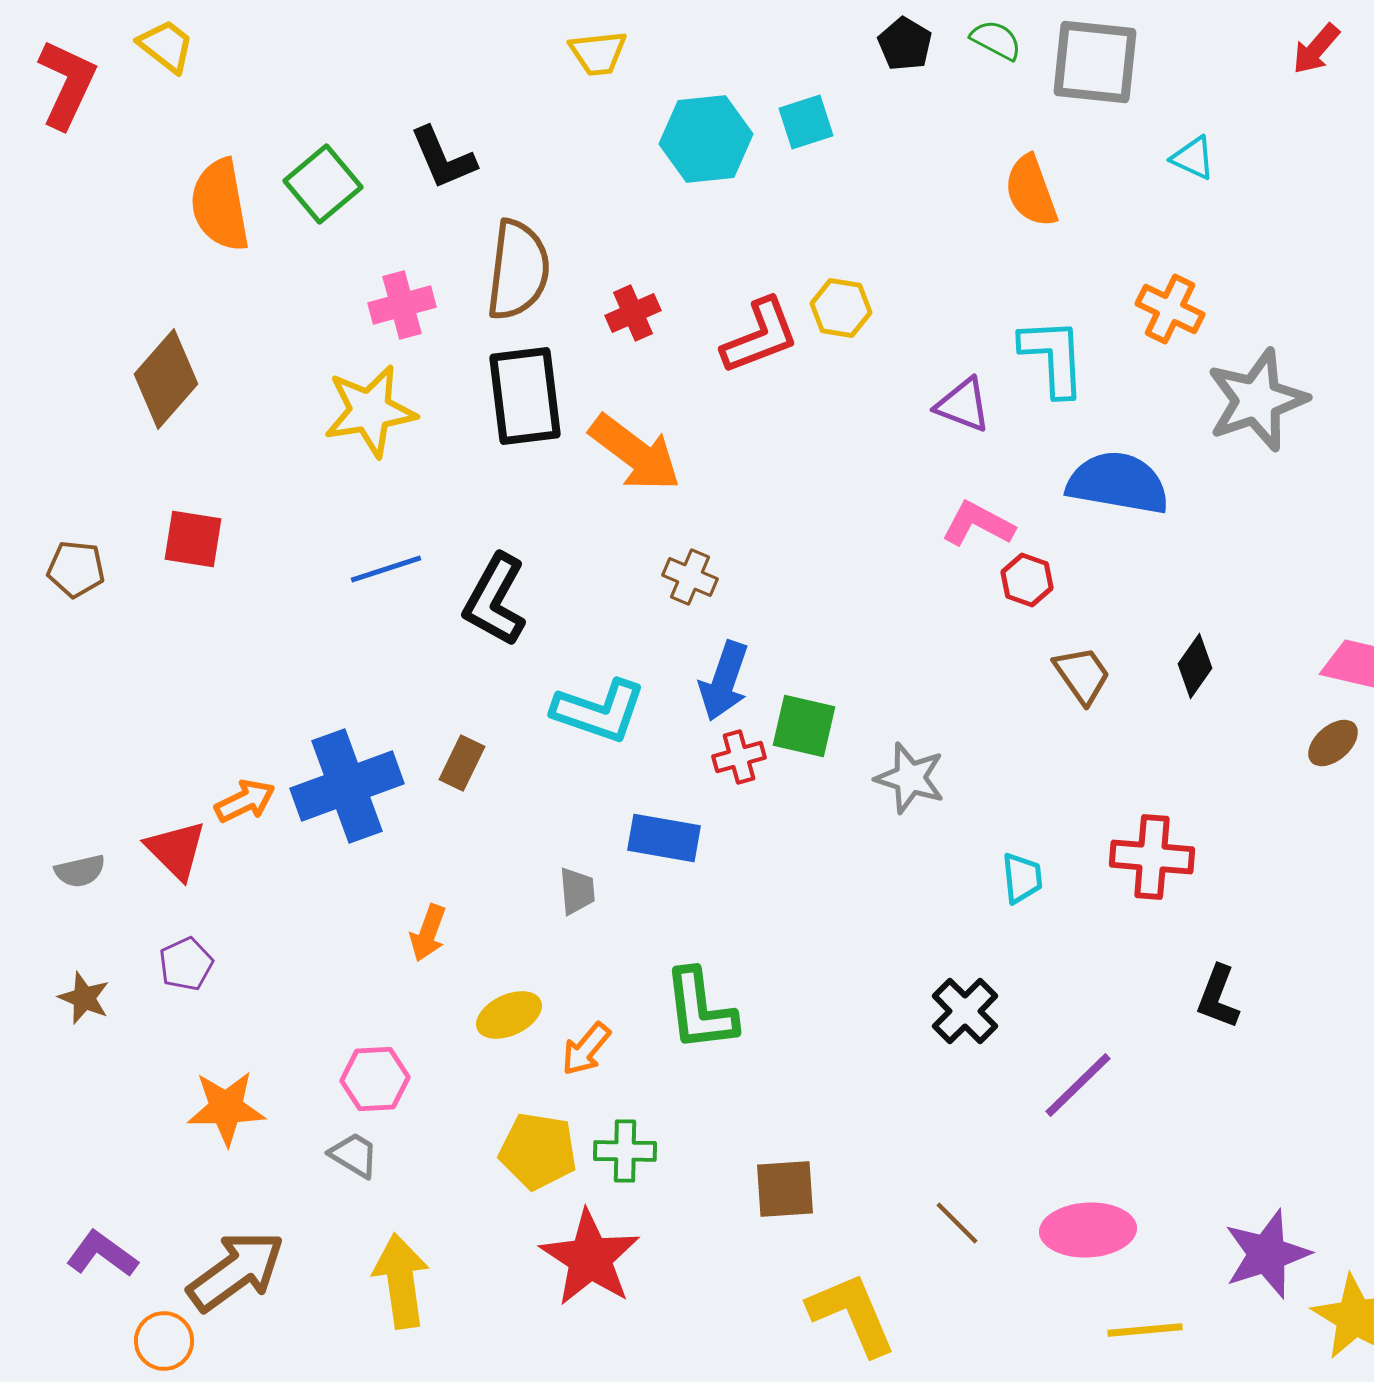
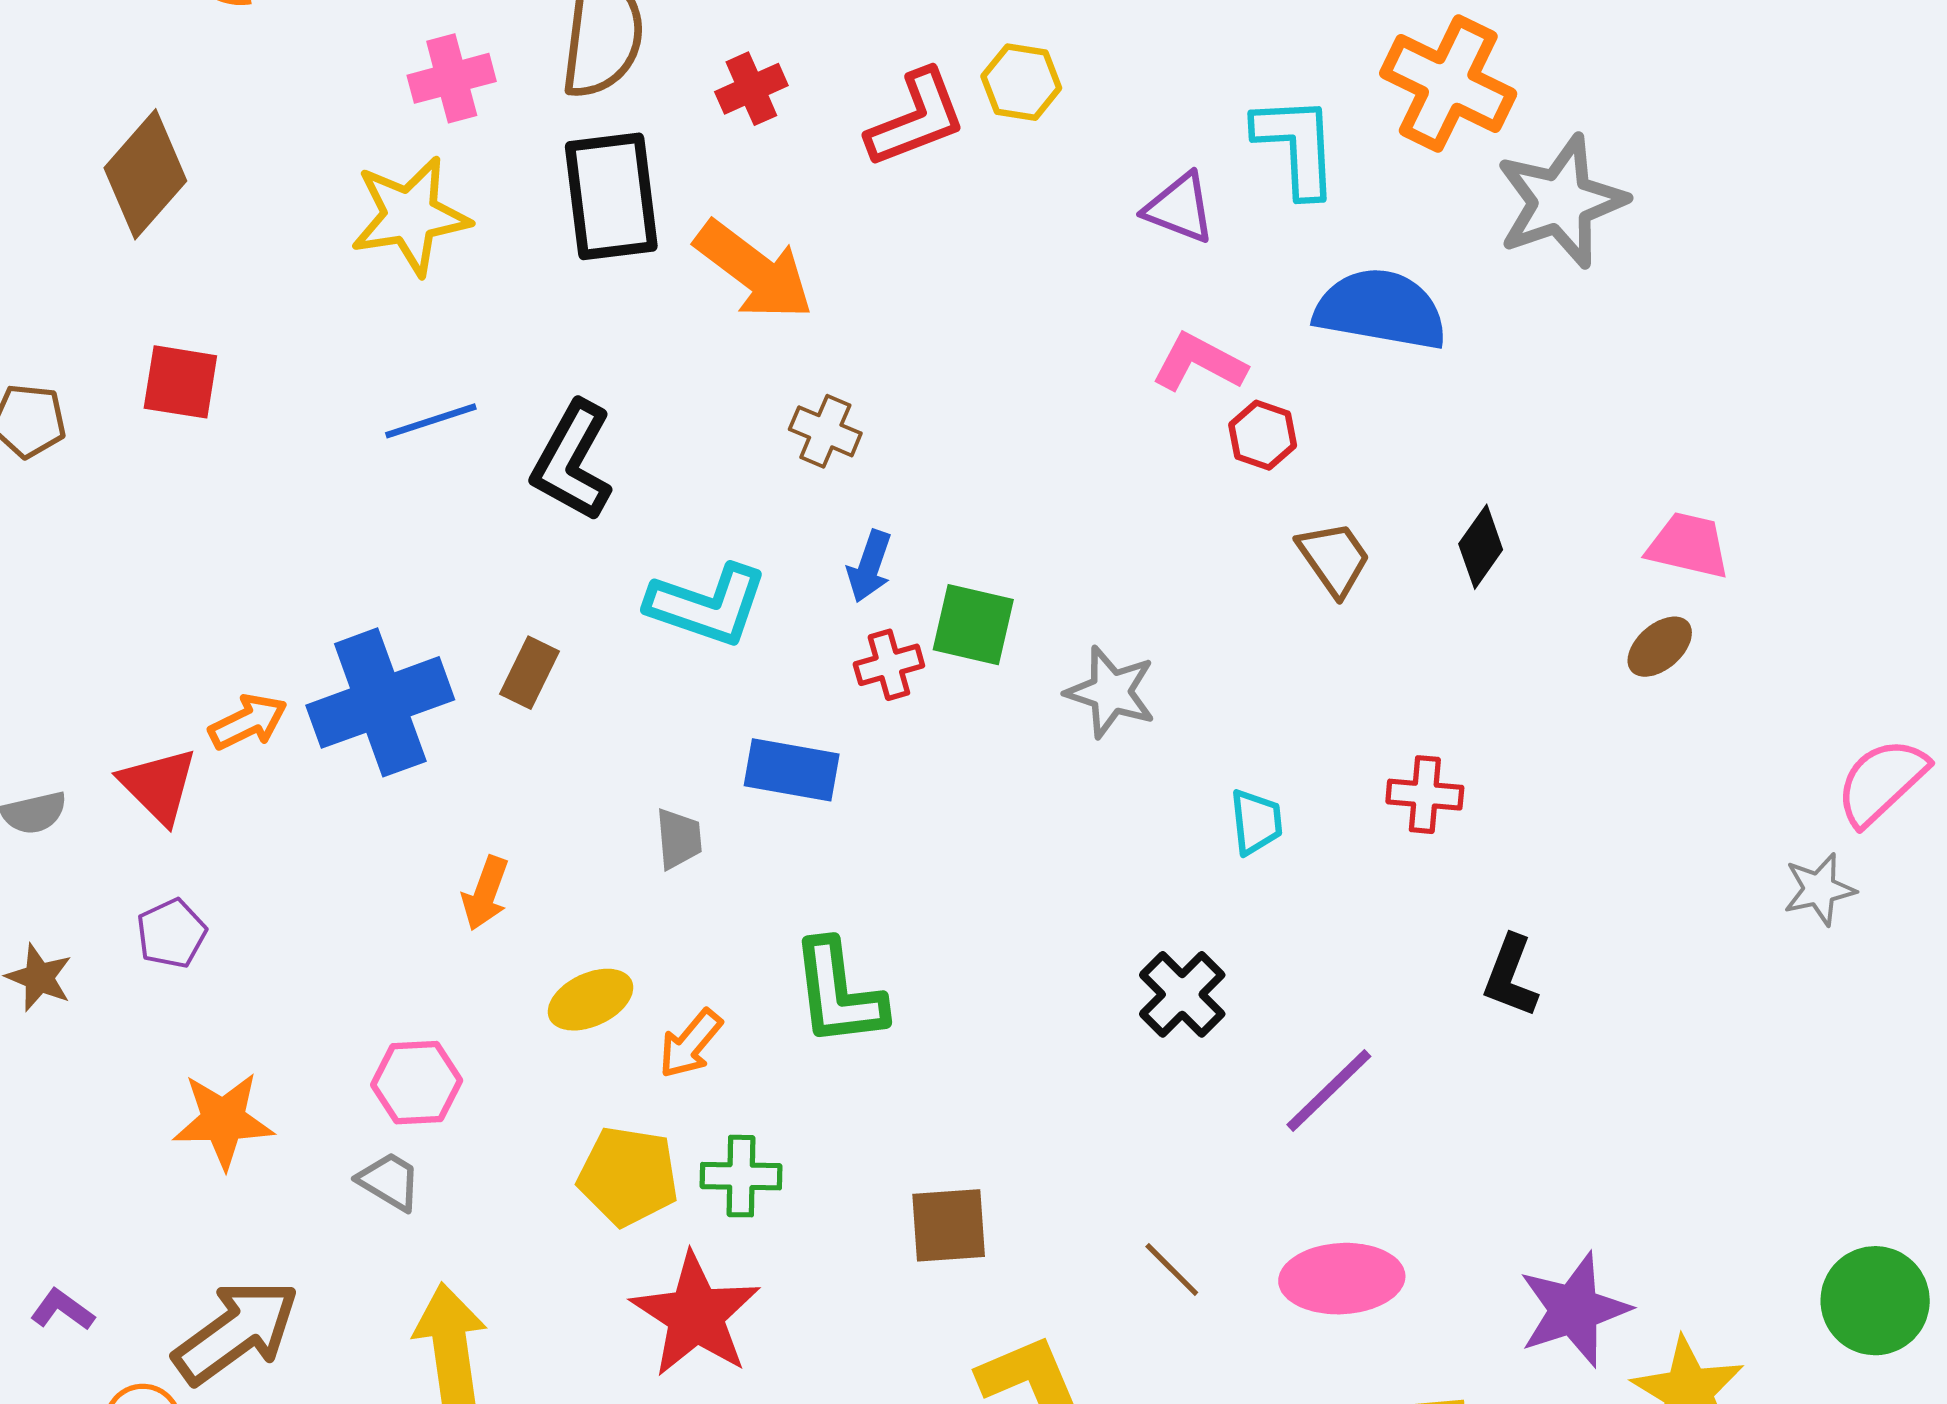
orange cross: (1170, 309) -> (1448, 84), size x1.5
blue arrow: (724, 681) -> (869, 566), size x0.7
red cross: (1152, 857) -> (1425, 795), size x0.7
purple L-shape: (102, 1254) -> (62, 1310), size x0.7

